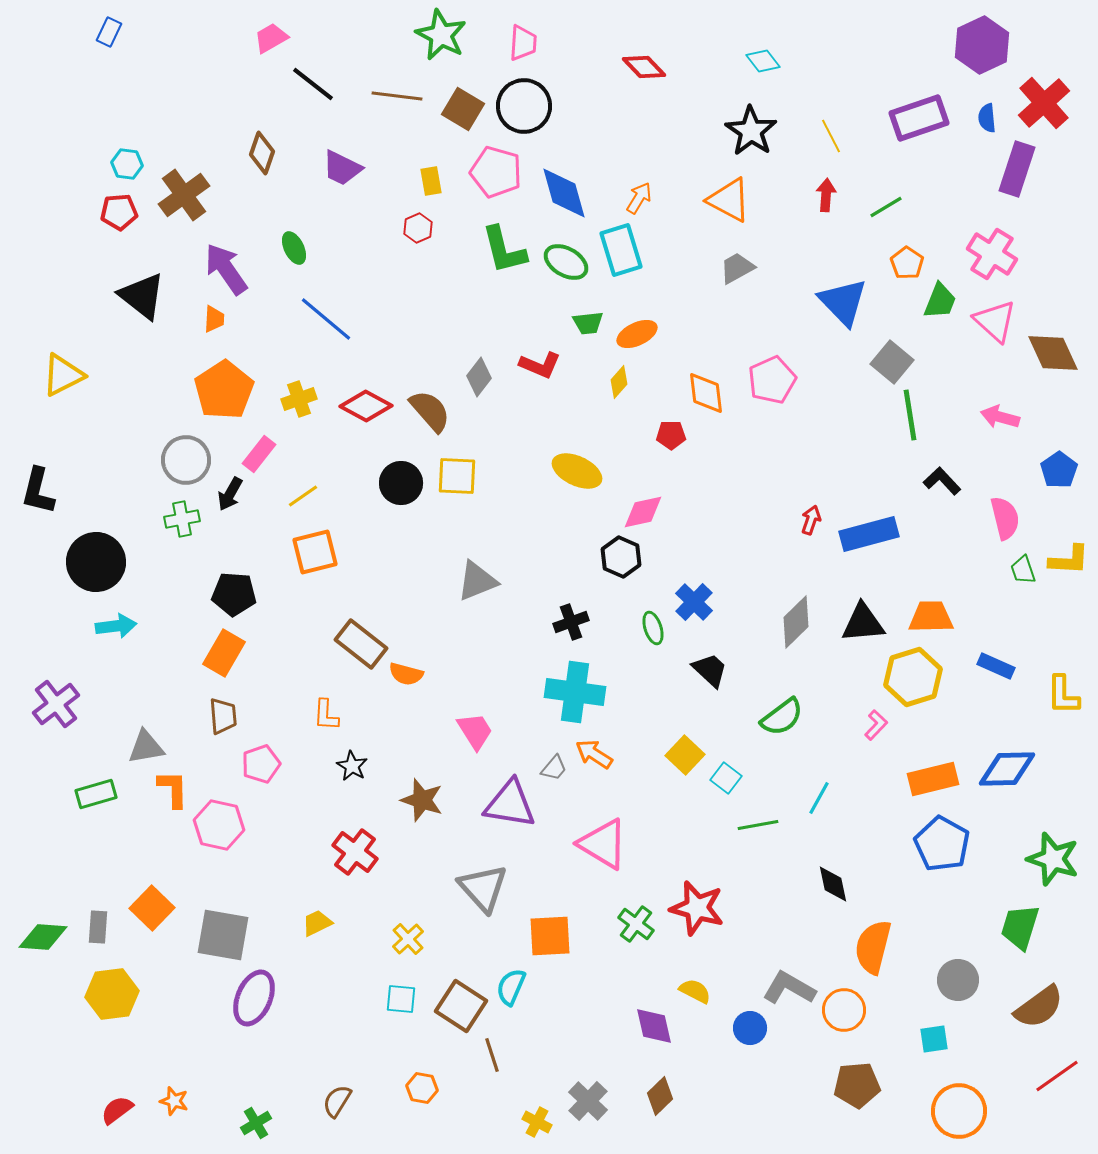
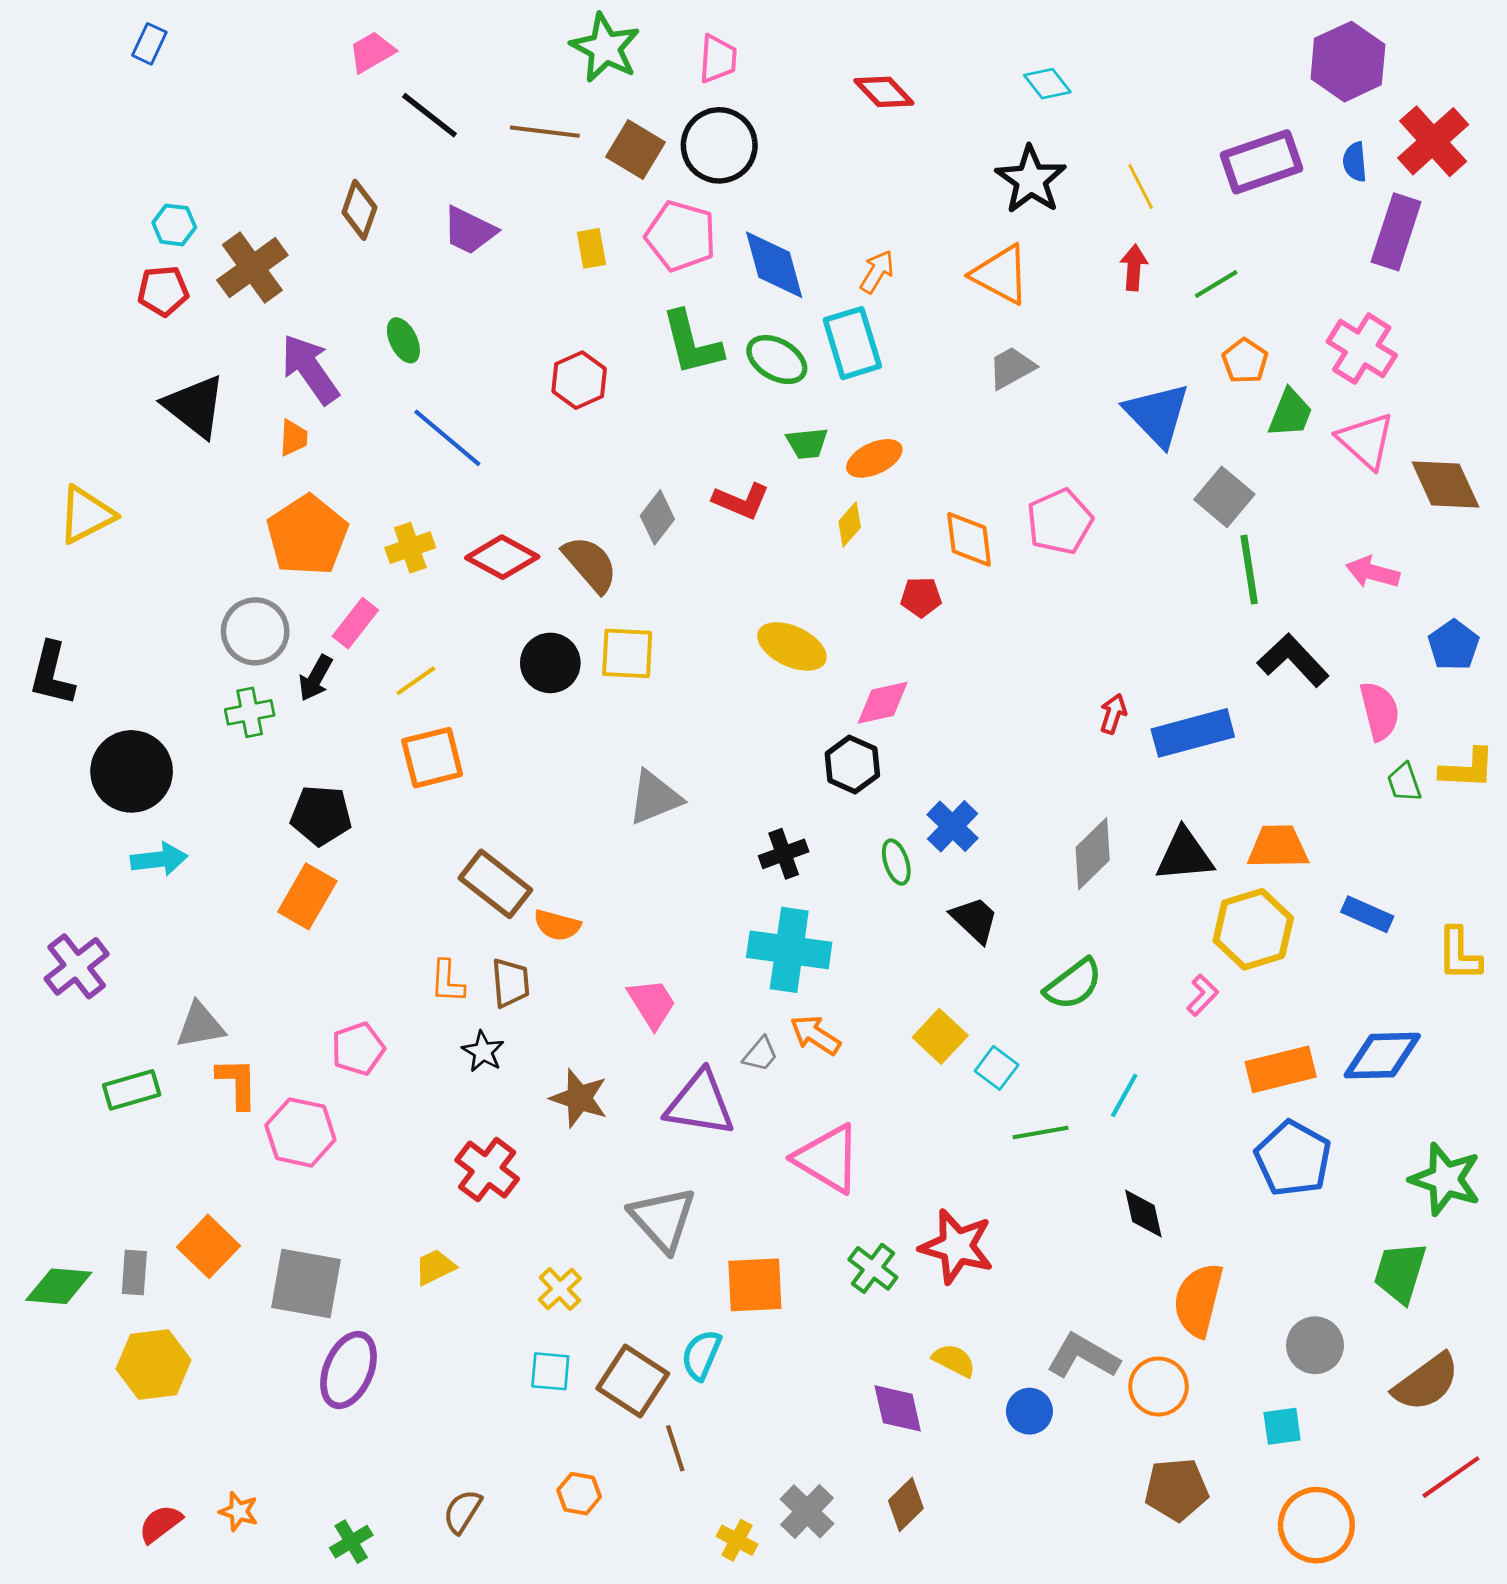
red hexagon: (418, 228) -> (579, 380), moved, size x1.4
black L-shape: (942, 481) -> (1293, 660), size x1.4
brown trapezoid: (223, 716) -> (510, 983), moved

